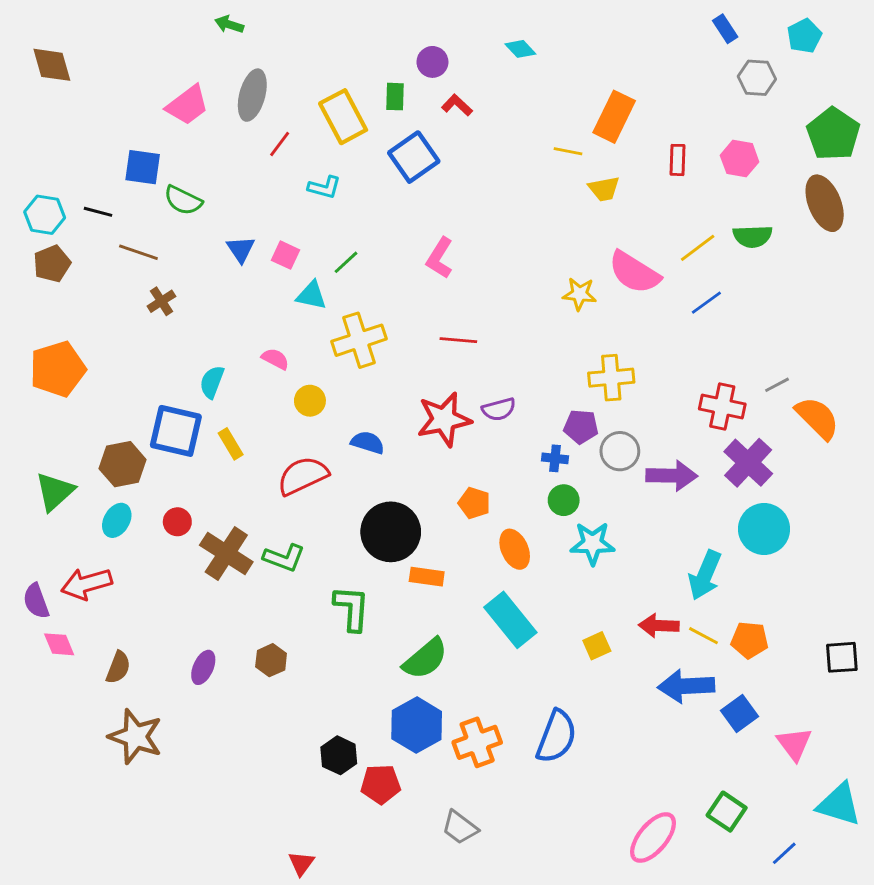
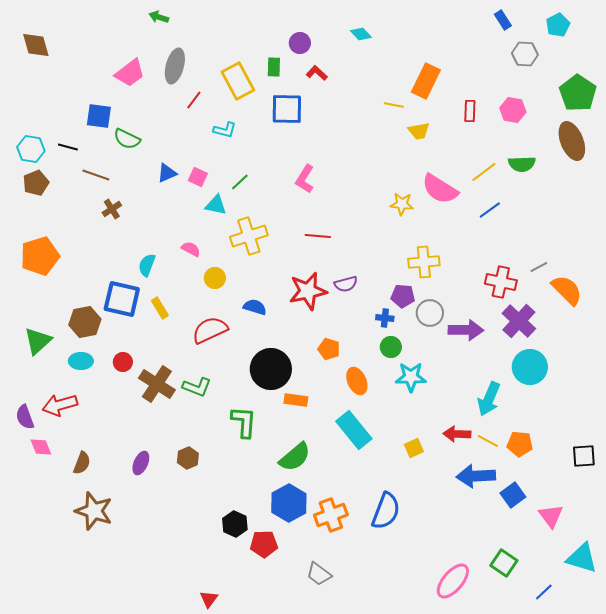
blue square: (414, 157) -> (287, 109), turned 36
blue triangle: (241, 249) -> (167, 173), turned 40
cyan ellipse: (117, 520) -> (81, 361), turned 60

